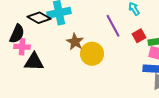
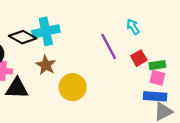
brown star: (75, 42) -> (46, 65), moved
yellow circle: (92, 54) -> (73, 87), moved

